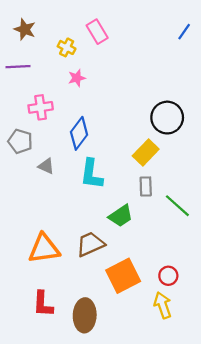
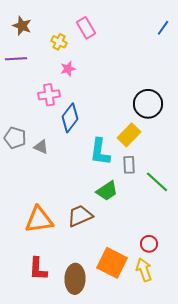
pink cross: (41, 107) -> (49, 95), moved
gray pentagon: (20, 141) -> (15, 138), moved
cyan L-shape: (91, 174) -> (100, 152), moved
orange square: (123, 276) -> (112, 263), moved, turned -36

